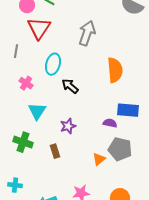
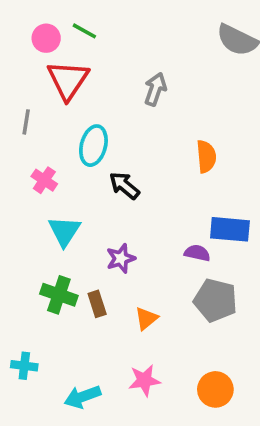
gray arrow: (87, 33) -> (155, 89), size x0.7
orange semicircle: (115, 70) -> (206, 156), size x0.7
green cross: (23, 142) -> (59, 295), moved
orange triangle: (99, 159) -> (146, 318), moved

